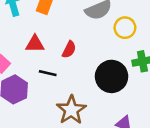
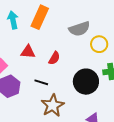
black line: (48, 73) -> (41, 82), moved

